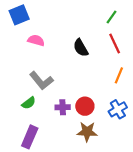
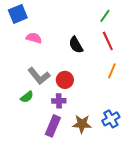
red circle: (85, 106) -> (65, 80), moved
blue cross: (118, 109) -> (111, 119), moved
purple rectangle: (30, 137) -> (53, 126), moved

